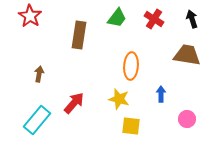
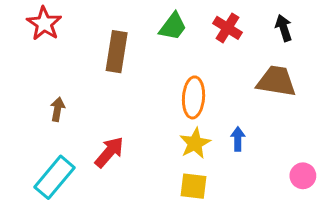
yellow star: (119, 99) -> (195, 143), moved, turned 30
pink circle: (187, 119) -> (303, 176), moved

